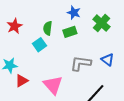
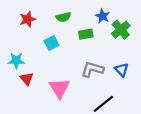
blue star: (74, 13) -> (102, 16), moved
green semicircle: (48, 28) -> (63, 17), moved, turned -120
red triangle: (22, 81) -> (27, 79), turned -48

